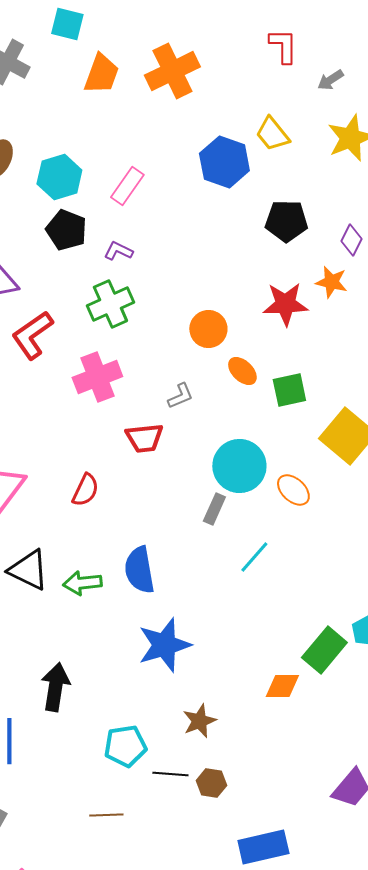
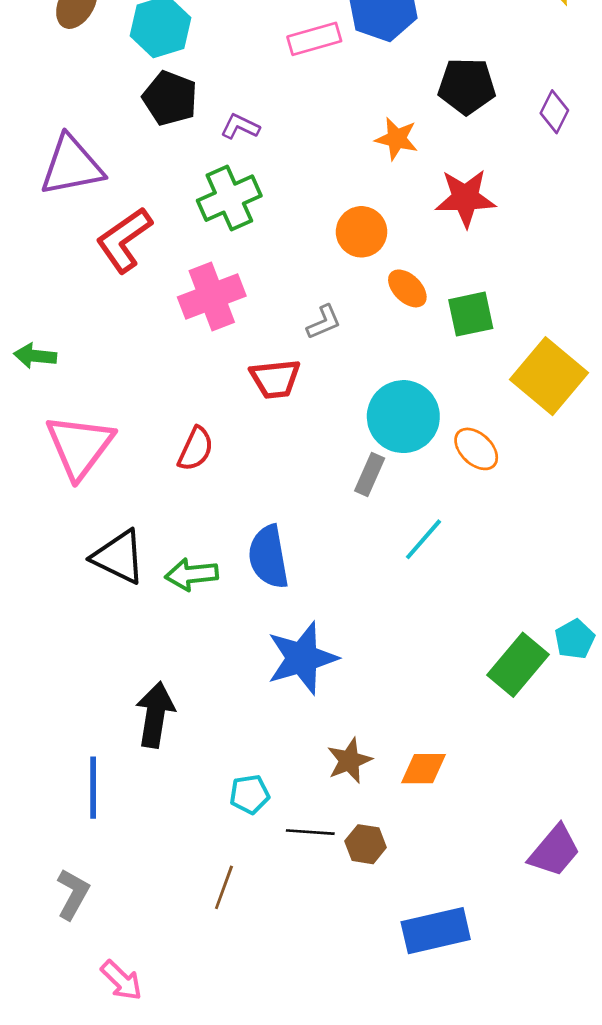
pink rectangle: (127, 186) -> (314, 39), moved, turned 39
orange star: (331, 282) -> (397, 139), moved
orange diamond: (282, 686) -> (424, 769), moved
cyan pentagon: (125, 746) -> (250, 794), size x0.7
brown line: (106, 815) -> (224, 887), turned -68

